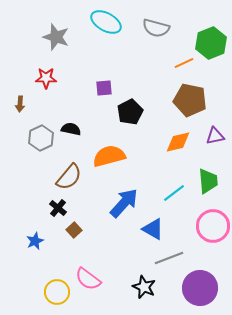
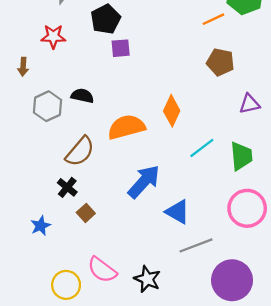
brown pentagon: (190, 100) -> (220, 62), size x0.7
black pentagon: (130, 112) -> (106, 19), moved
orange diamond: (178, 142) -> (172, 111), moved, turned -52
cyan line: (174, 193) -> (202, 148), moved
black star: (144, 287) -> (147, 279), moved

